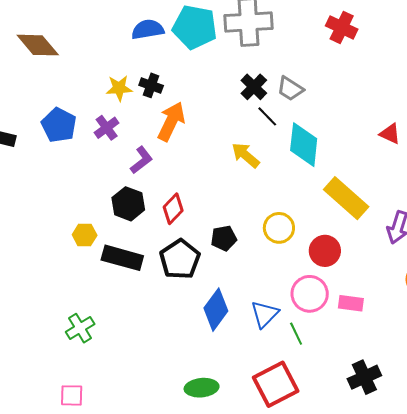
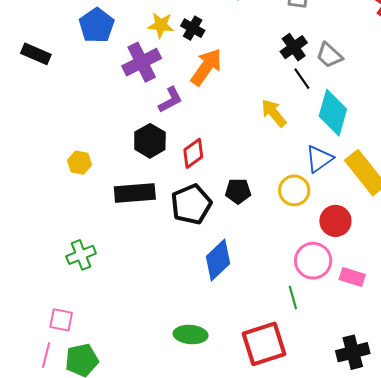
blue pentagon: (59, 125) -> (97, 25), moved
purple cross: (107, 128) -> (142, 62), size x1.5
yellow hexagon: (85, 235) -> (79, 163), moved
black rectangle: (122, 258) -> (135, 193), turned -30
blue triangle: (265, 314) -> (319, 159), moved

